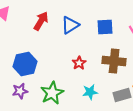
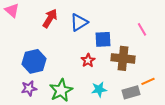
blue square: (105, 27) -> (103, 39), moved

